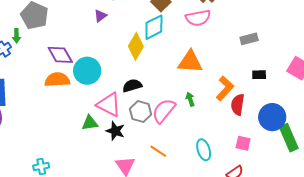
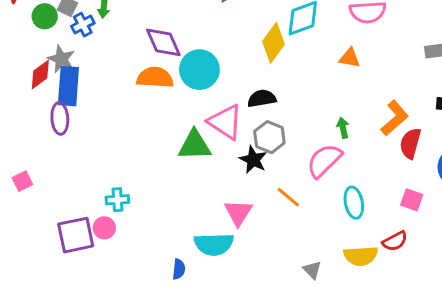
orange triangle: (190, 62) -> (350, 58), moved, size x0.6
pink semicircle: (164, 111) -> (324, 161), moved
green triangle: (90, 123) -> (194, 145), size x1.4
black star: (115, 131) -> (253, 160), moved

